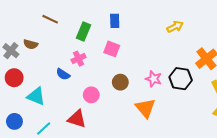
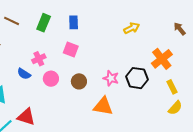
green rectangle: (84, 31) -> (44, 23), moved
pink circle: (91, 95) -> (51, 79), moved
orange triangle: (145, 108) -> (103, 106), turned -40
red triangle: (77, 119) -> (26, 117), moved

